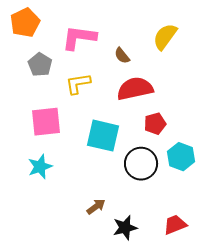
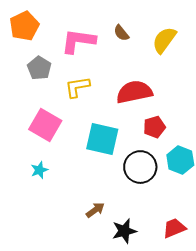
brown semicircle: (122, 56) -> (121, 33), moved
pink square: (46, 122) -> (45, 125), turned 36
cyan star: (40, 167) -> (39, 170), size x0.7

